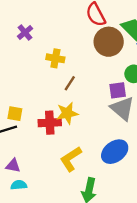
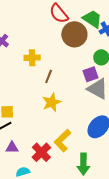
red cross: (50, 123) -> (41, 152), moved, turned -30
purple triangle: (13, 166) -> (12, 148), moved

